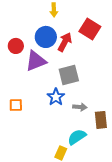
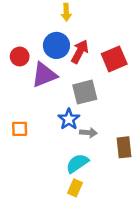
red square: (90, 29) -> (114, 59), moved, turned 35
gray arrow: (80, 107) -> (88, 133), moved
cyan semicircle: (77, 137) -> (77, 163), moved

